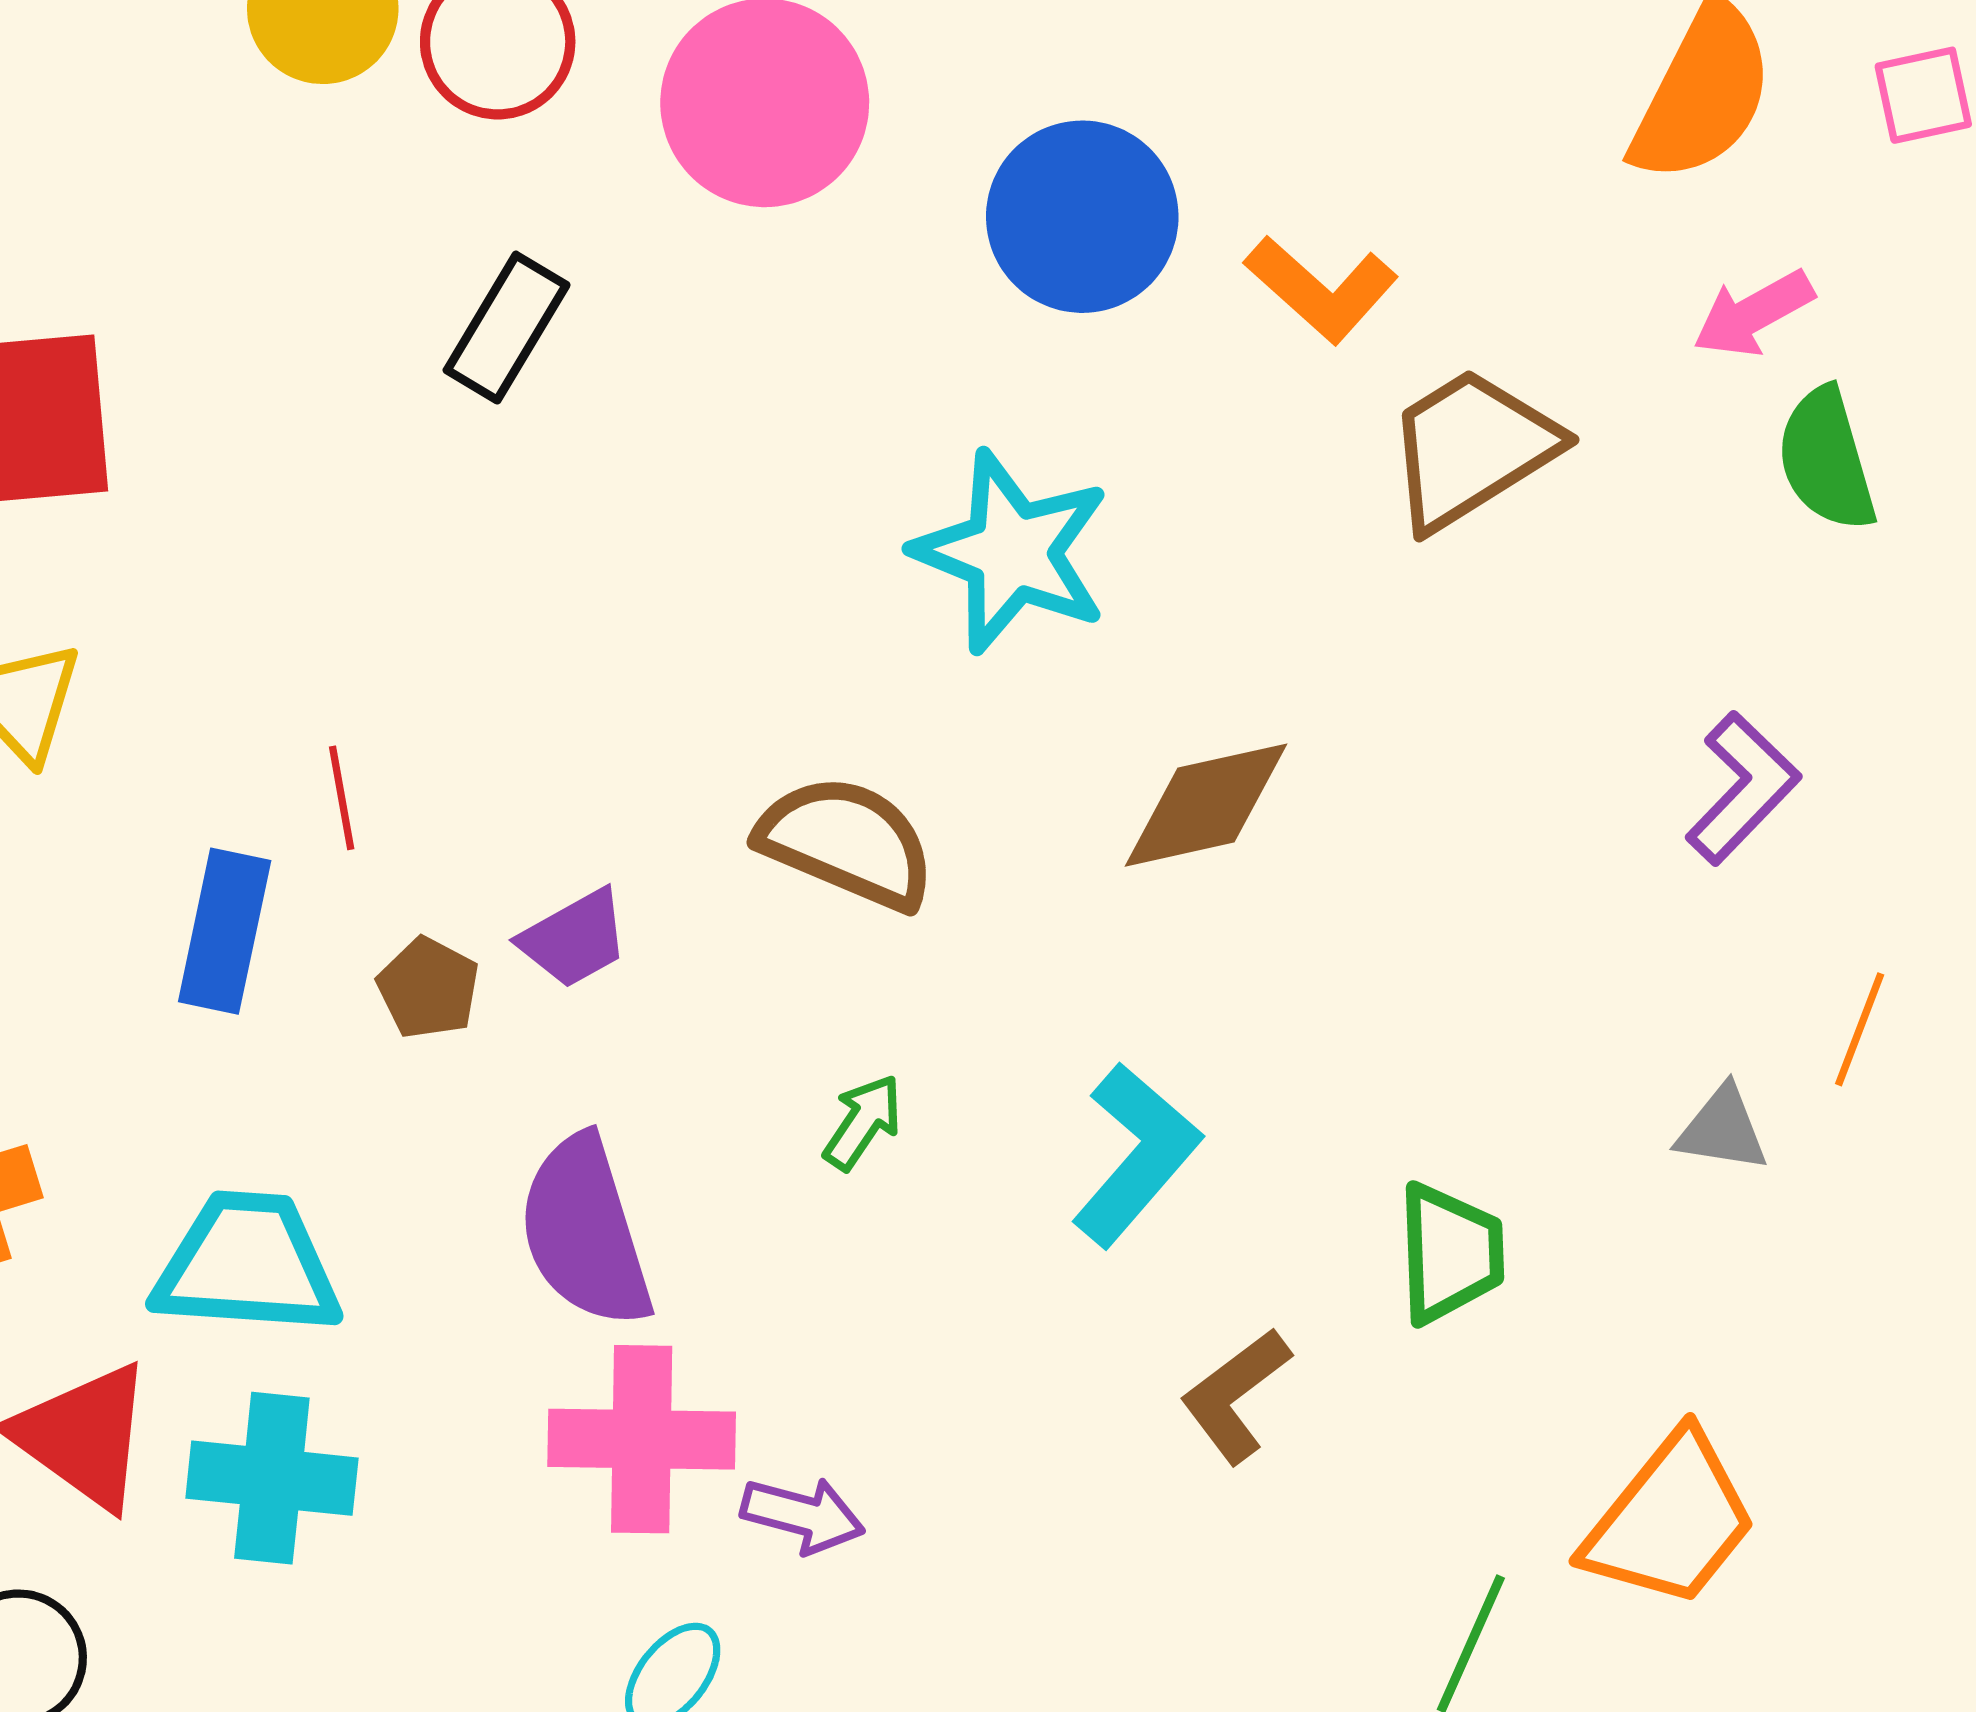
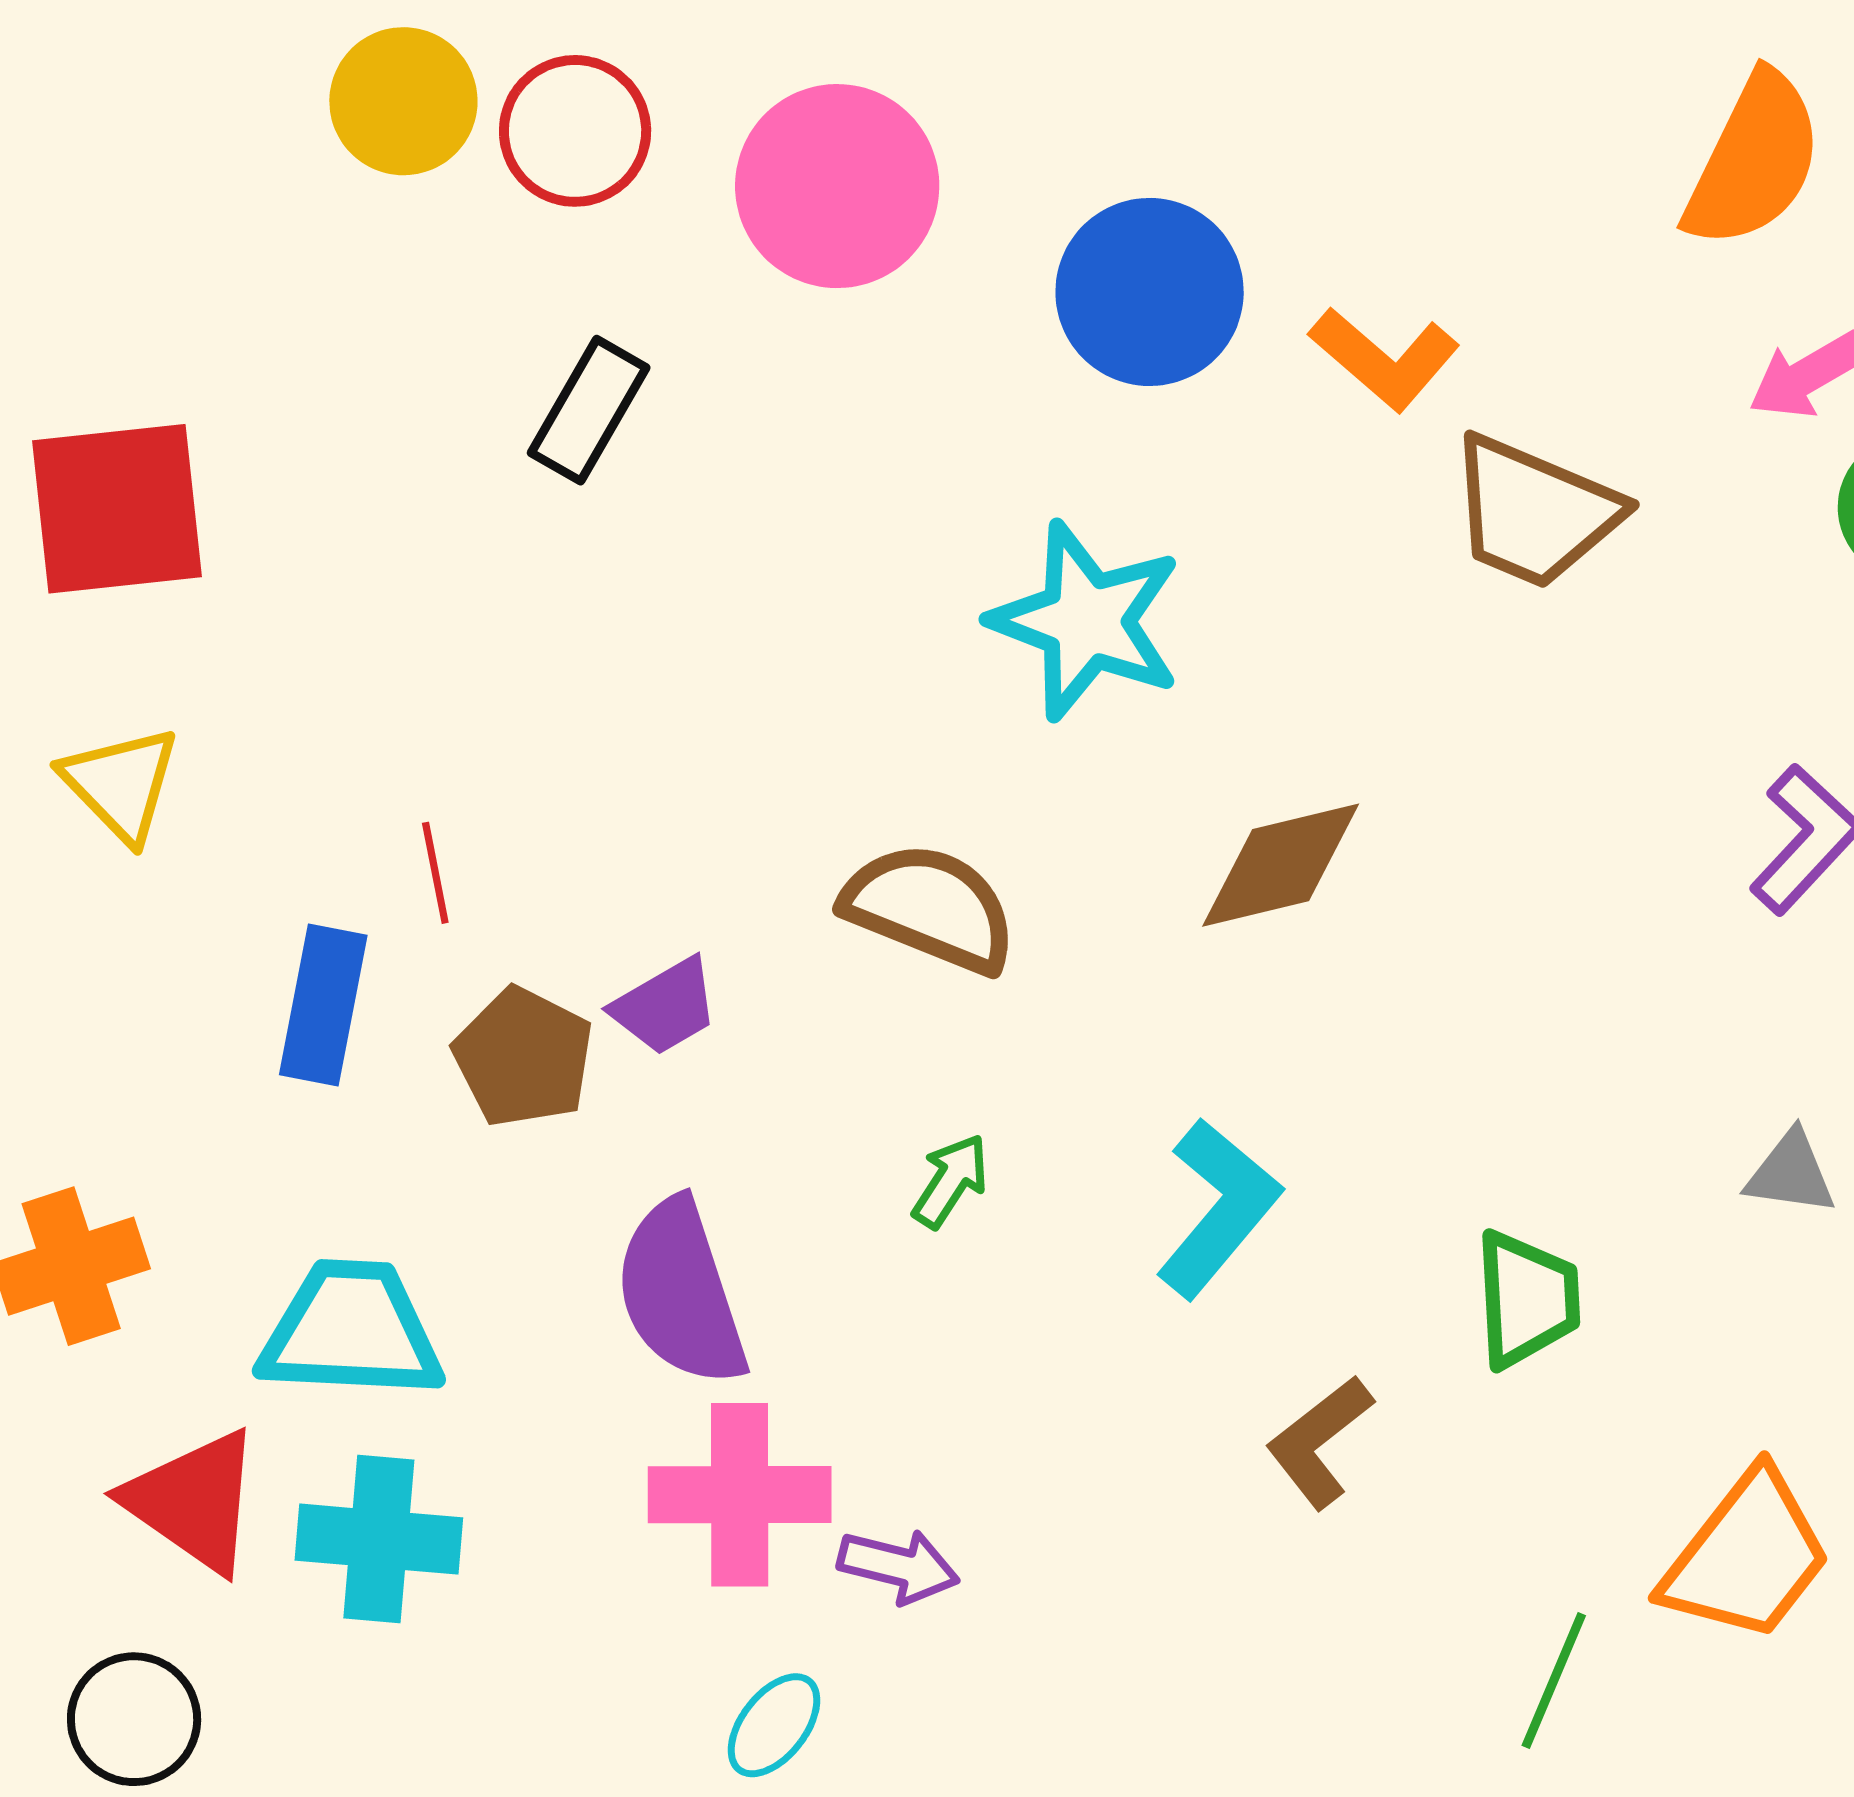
brown trapezoid: (1472, 449) -> (1534, 512), turned -124
brown pentagon: (428, 988) -> (523, 1057), size x1.4

